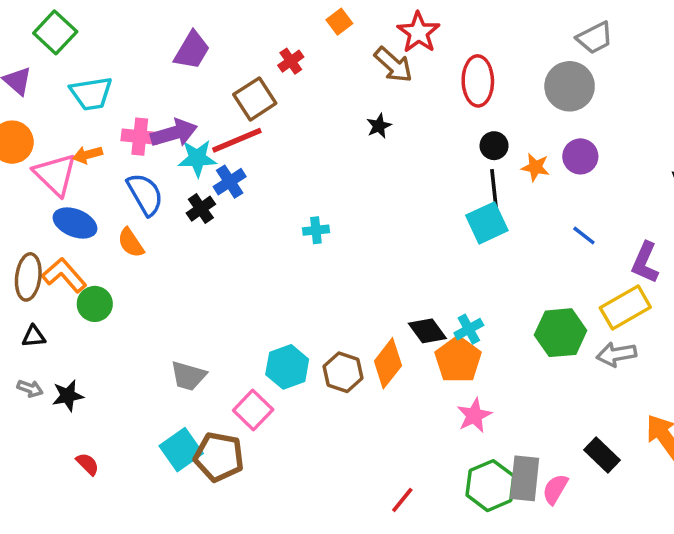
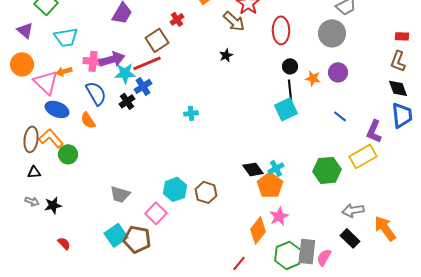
gray arrow: (616, 354) -> (353, 210), moved
orange diamond: (388, 363) -> (258, 230), moved

